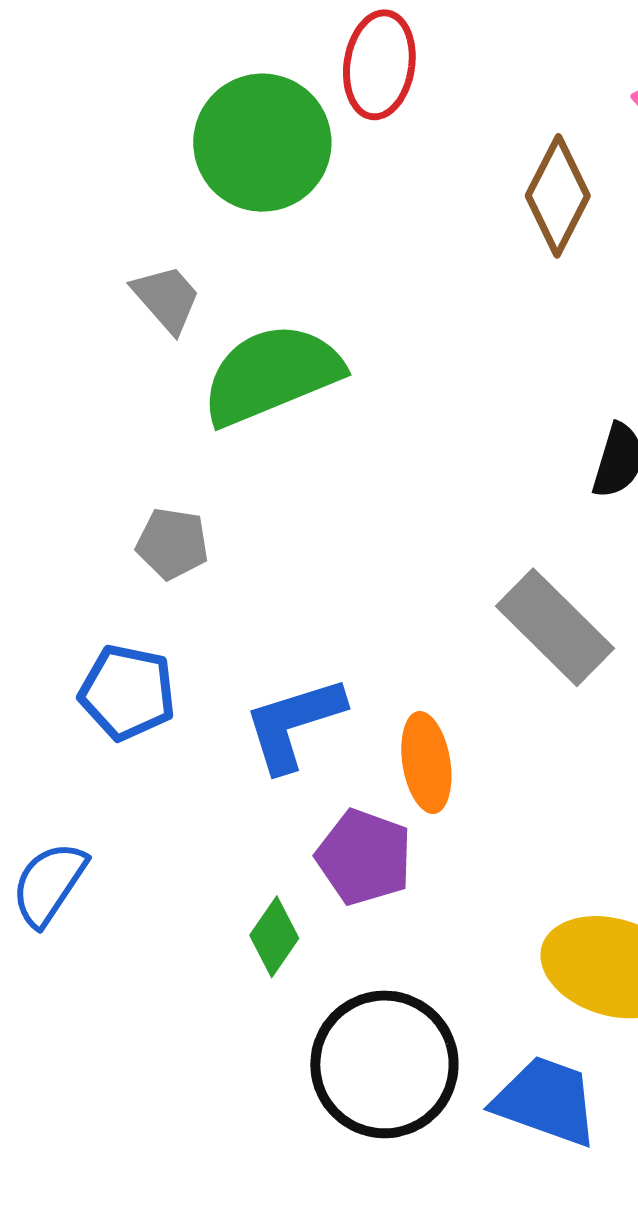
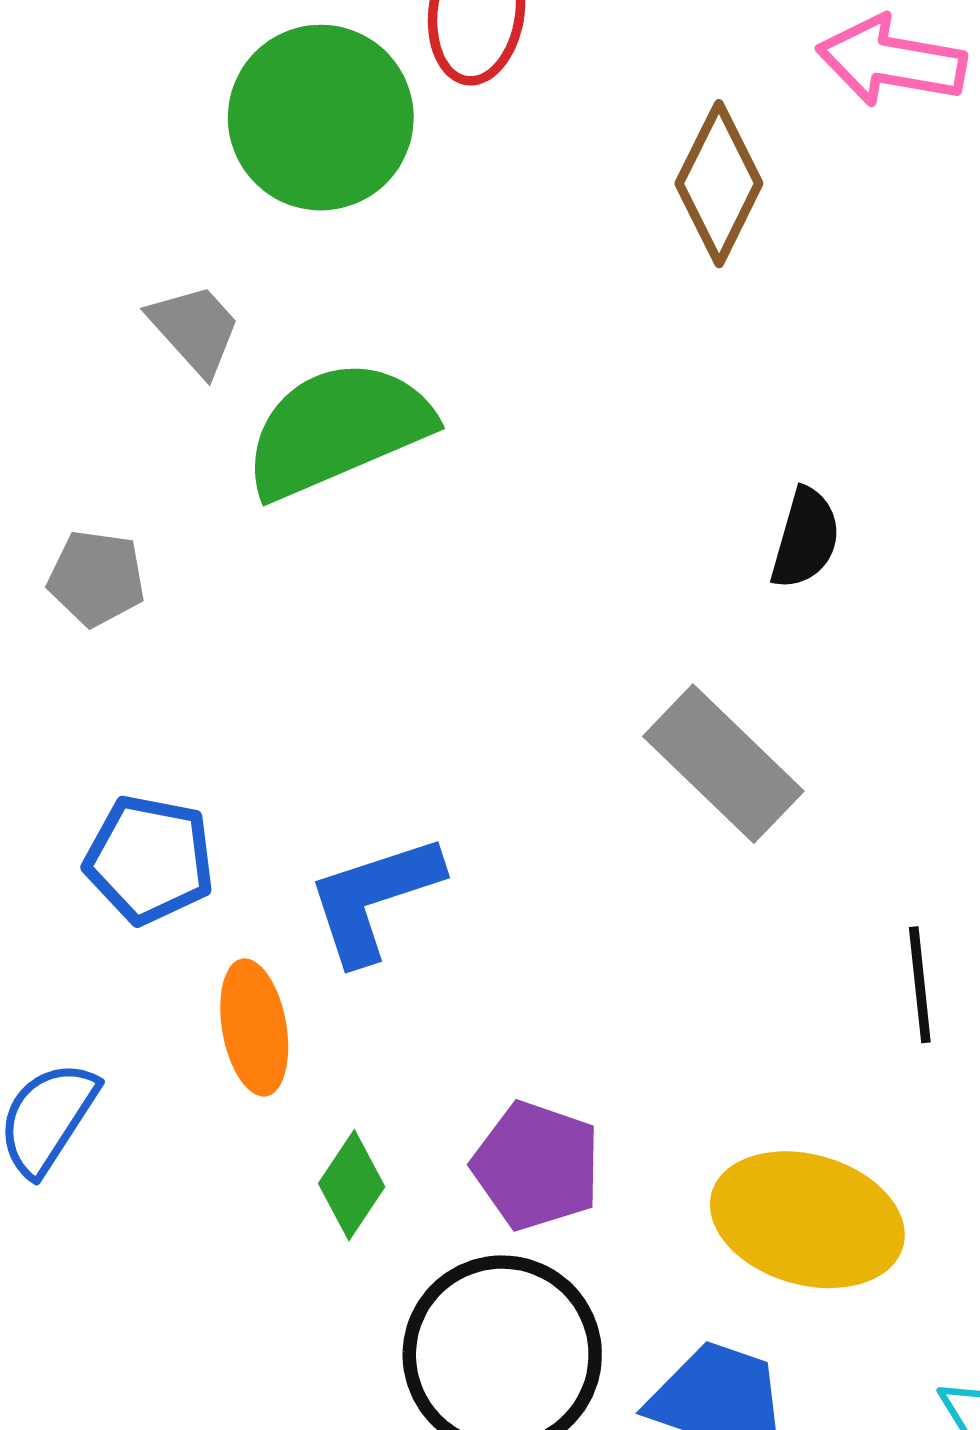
gray pentagon: (172, 544) -> (97, 578), moved
orange ellipse: (426, 763) -> (254, 1027), moved
purple pentagon: (364, 857) -> (536, 1166), moved

